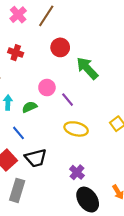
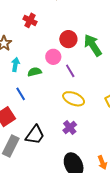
red circle: (60, 47) -> (68, 39), moved
black trapezoid: (36, 158) -> (35, 135), moved, turned -50
purple cross: (77, 172) -> (70, 128), moved

